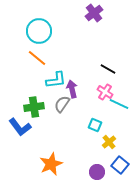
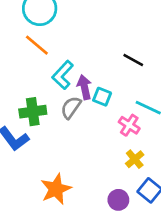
cyan L-shape: (56, 80) -> (63, 75), turned 140
pink cross: (105, 92) -> (129, 125), moved
cyan square: (95, 125) -> (102, 97), moved

